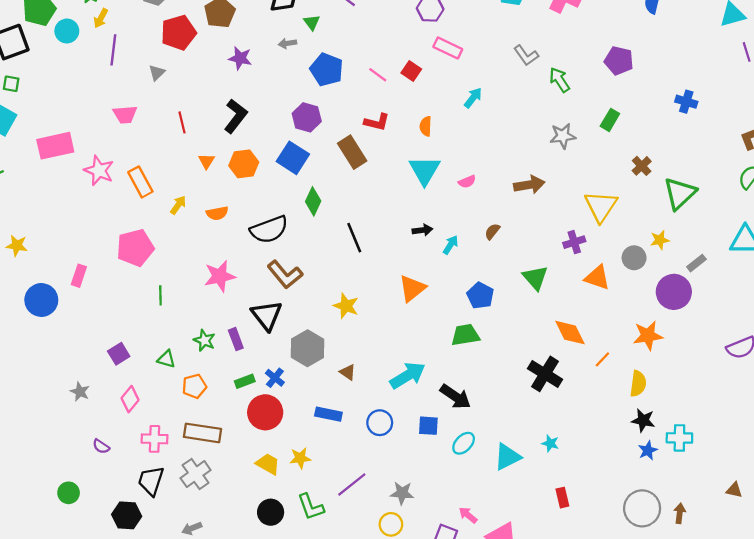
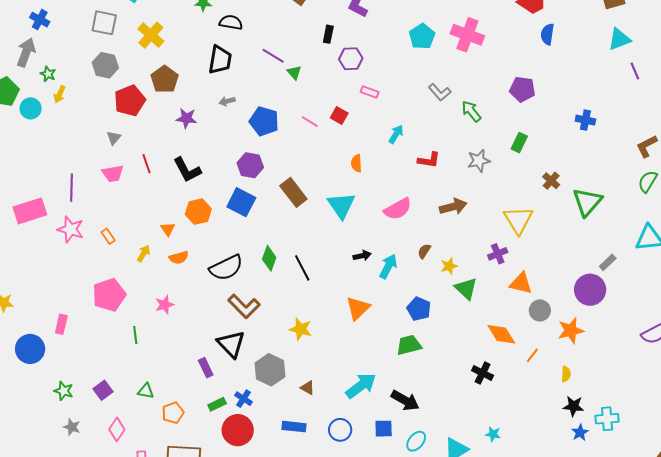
green triangle: (312, 22) -> (294, 72), moved
pink rectangle: (448, 48) -> (370, 92), size x0.7
purple line: (113, 50) -> (71, 188), moved
pink trapezoid: (125, 114) -> (113, 173), moved
black L-shape: (236, 116) -> (187, 170), turned 120
red line: (182, 122) -> (147, 164), moved
red L-shape: (377, 122) -> (429, 160), moved
orange triangle: (206, 161) -> (168, 229), moved
cyan triangle: (425, 170) -> (341, 205), moved
orange rectangle: (140, 182) -> (108, 236), size x0.6
pink semicircle: (467, 182) -> (398, 209), size x1.8
green diamond: (313, 201) -> (269, 258), moved
yellow star: (660, 240) -> (449, 266), moved
cyan arrow: (451, 245) -> (388, 266), size x1.4
gray circle: (634, 258) -> (540, 310), moved
pink star: (220, 276) -> (165, 305), moved, size x0.7
green star: (204, 340) -> (64, 391), moved
black cross: (545, 374) -> (483, 373), size x0.7
yellow semicircle: (638, 384) -> (566, 374), size x0.7

